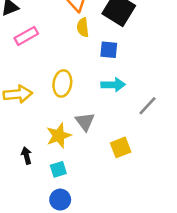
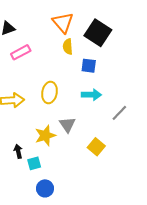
yellow square: (121, 147) -> (96, 147), turned -30
cyan square: (58, 169) -> (34, 163), moved

